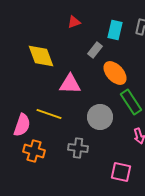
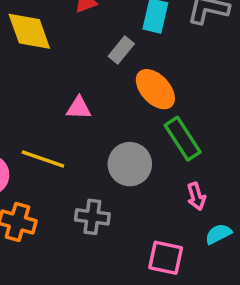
yellow diamond: (41, 56) -> (29, 31), moved
pink triangle: (70, 84) -> (79, 108), size x0.7

